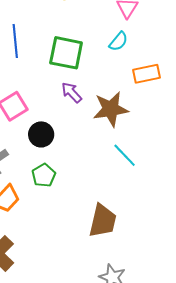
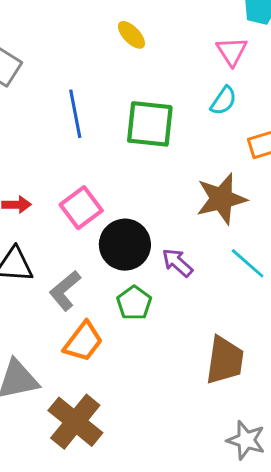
purple arrow: (72, 92) -> (177, 263), moved
black circle: (41, 134) -> (125, 245), size x1.4

